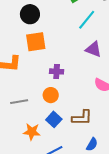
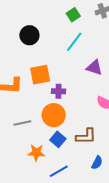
cyan line: (87, 20) -> (74, 42), moved
orange square: (36, 42) -> (40, 75), moved
orange circle: (51, 95) -> (54, 115), size x1.5

